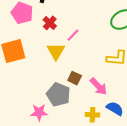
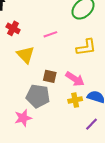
pink line: (73, 35) -> (50, 34), moved, turned 40
yellow cross: (92, 115) -> (75, 100), moved

